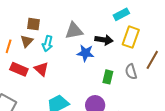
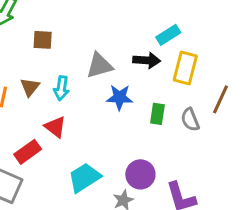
brown square: (34, 24) -> (43, 40), moved
black arrow: (104, 40) -> (147, 60), moved
red rectangle: (19, 69) -> (28, 152), moved, turned -54
green rectangle: (108, 77) -> (157, 114), moved

